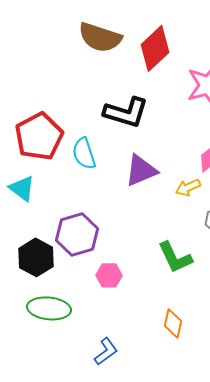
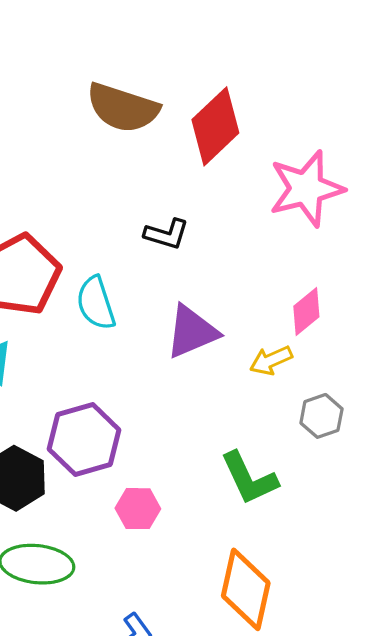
black L-shape: (126, 112) -> (167, 234), size x0.6
orange diamond: (173, 323) -> (246, 589), size x1.6

